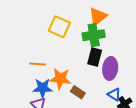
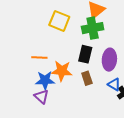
black rectangle: (95, 57) -> (85, 54), moved
brown rectangle: (78, 92) -> (87, 78), moved, turned 40

